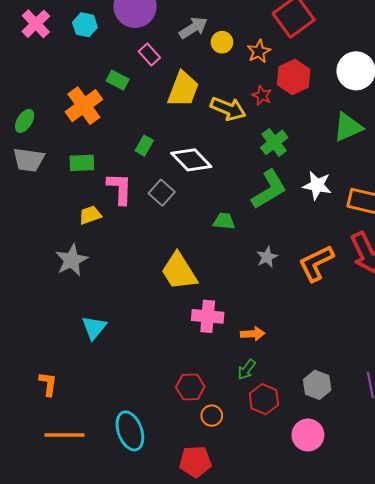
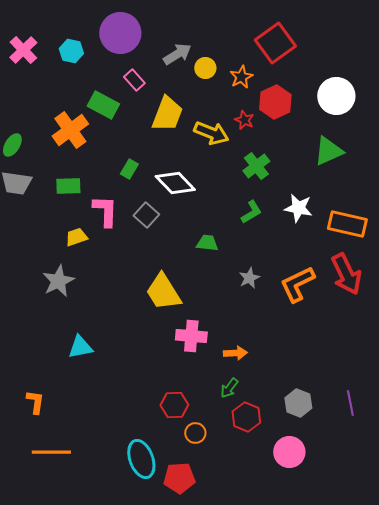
green rectangle: (118, 80) -> (103, 105), size x1.4
green L-shape: (269, 189) -> (251, 212), size x0.6
cyan triangle: (94, 328) -> (80, 347), turned 40
cyan ellipse: (130, 431) -> (141, 459), moved

